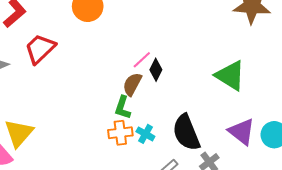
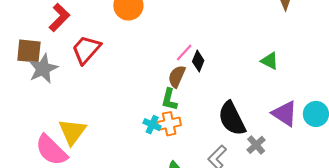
green triangle: (230, 76) -> (270, 61), size x0.6
cyan cross: (145, 134) -> (152, 125), moved

